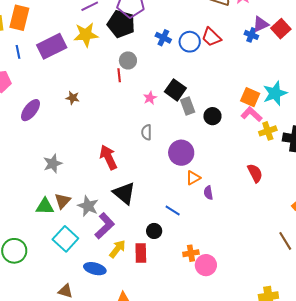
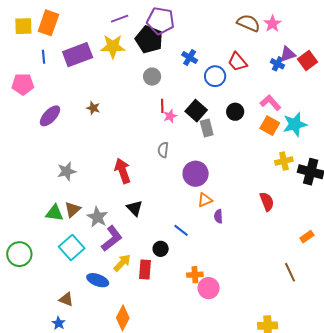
blue circle: (190, 42) -> (215, 76), moved
red line: (119, 75) -> (162, 106), moved
pink L-shape: (251, 114) -> (270, 103), moved
black circle: (212, 116) -> (235, 112), moved
black triangle: (124, 193) -> (135, 208), size x0.7

